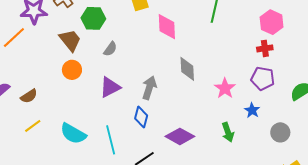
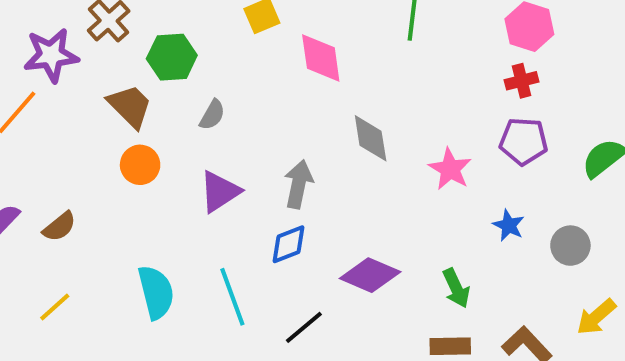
blue star: (252, 110) -> (509, 225), moved
blue diamond: (141, 117) -> (288, 244), turned 60
yellow line: (33, 126) -> (55, 307), moved
green arrow: (228, 132) -> (456, 288), moved
cyan semicircle: (73, 134) -> (156, 292), turned -128

